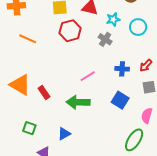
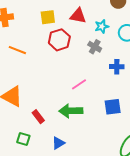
blue cross: (122, 69) -> (117, 67), moved
red rectangle: (44, 93) -> (38, 117), moved
blue square: (120, 100) -> (113, 107), turned -36

